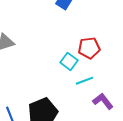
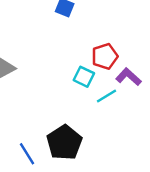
purple L-shape: (103, 101) -> (129, 77), moved

